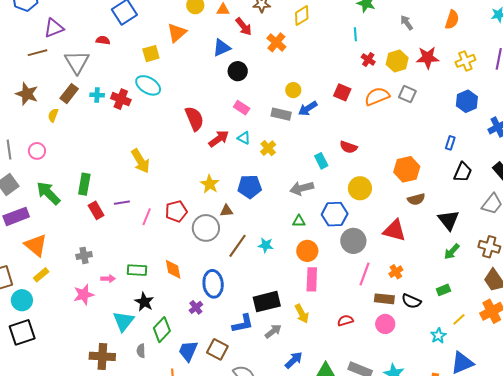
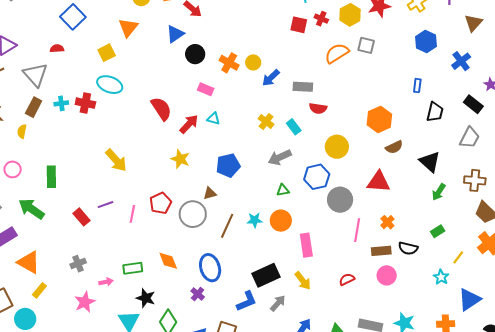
orange cross: (276, 42) -> (229, 63), moved
red square: (342, 92) -> (299, 25), moved
gray rectangle: (281, 114) -> (303, 87), moved
yellow cross: (268, 148) -> (266, 121), moved
green rectangle: (84, 184) -> (51, 177), moved
yellow star: (210, 184) -> (180, 159), moved
orange circle: (307, 251) -> (281, 221), moved

